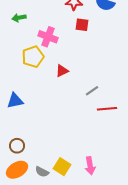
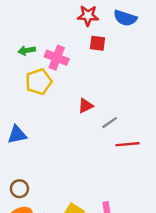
green arrow: (19, 18) -> (27, 50), moved
red triangle: (62, 71) -> (86, 106), moved

